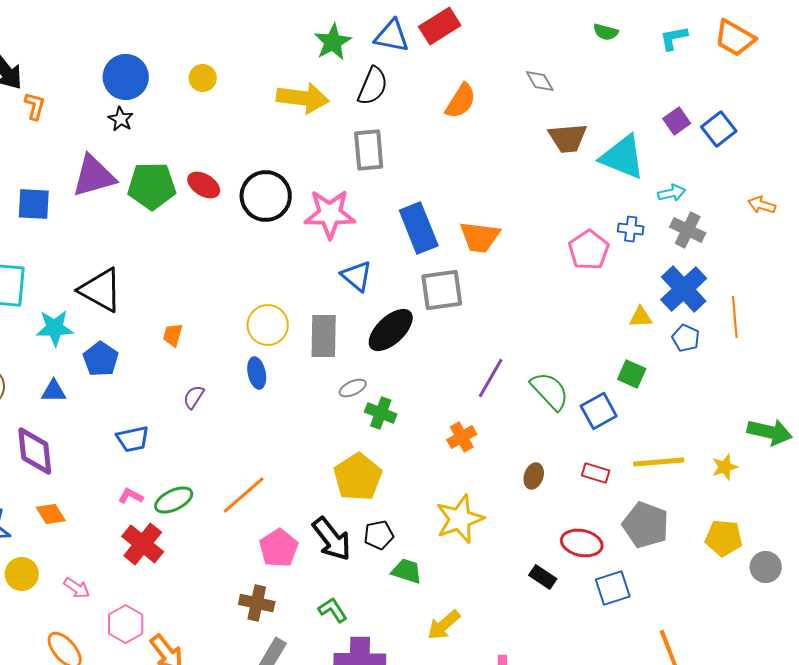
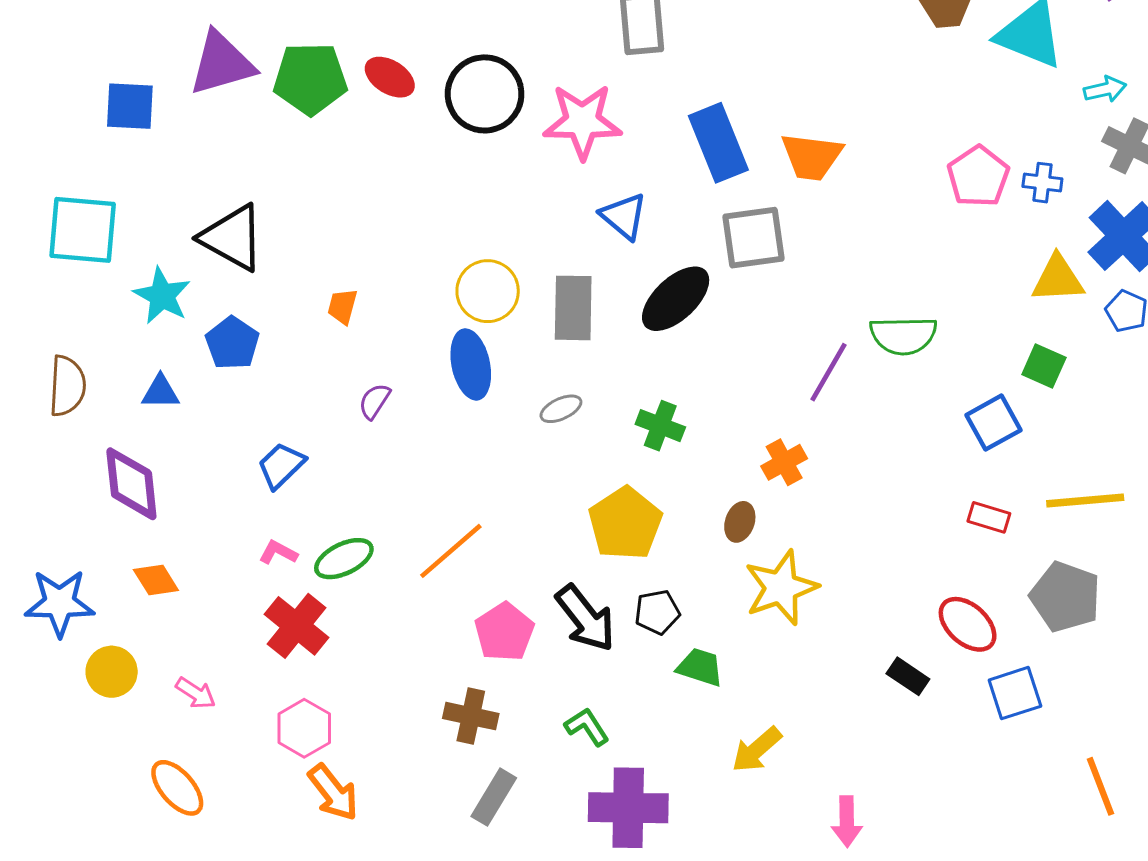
blue cross: (631, 229) -> (1042, 183), moved
yellow triangle: (641, 317) -> (1058, 279), size x1.5
cyan star: (55, 328) -> (162, 296), turned 30
blue ellipse: (257, 373) -> (471, 364), size x1.4
gray ellipse: (353, 388) -> (561, 409), moved
green semicircle: (550, 391) -> (903, 335), moved, turned 132
blue trapezoid: (133, 439) -> (281, 465), turned 148
brown ellipse: (534, 476) -> (740, 522), moved
red ellipse: (582, 543) -> (968, 624), turned 30
pink hexagon: (126, 624) -> (304, 728), moved

